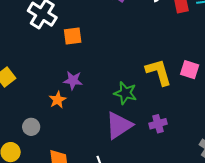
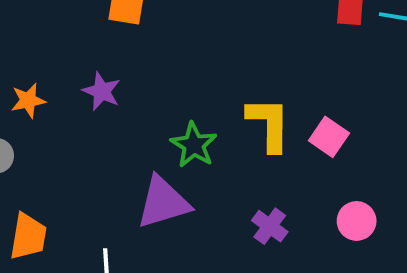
orange star: (58, 100) -> (28, 100), moved
purple cross: (158, 124) -> (270, 226), moved, turned 36

